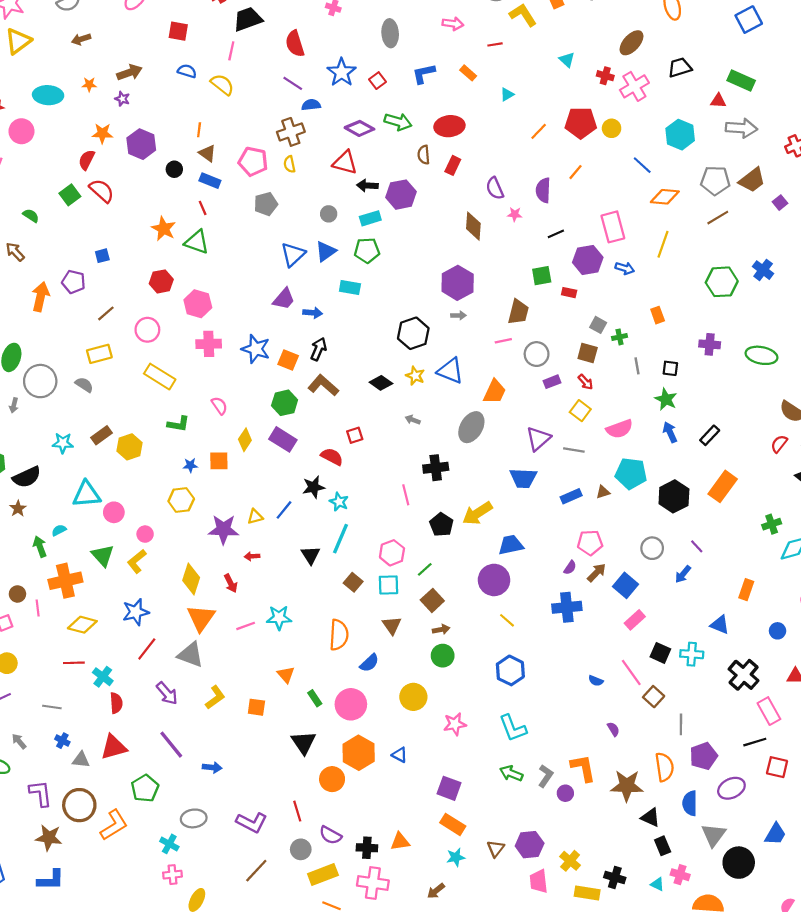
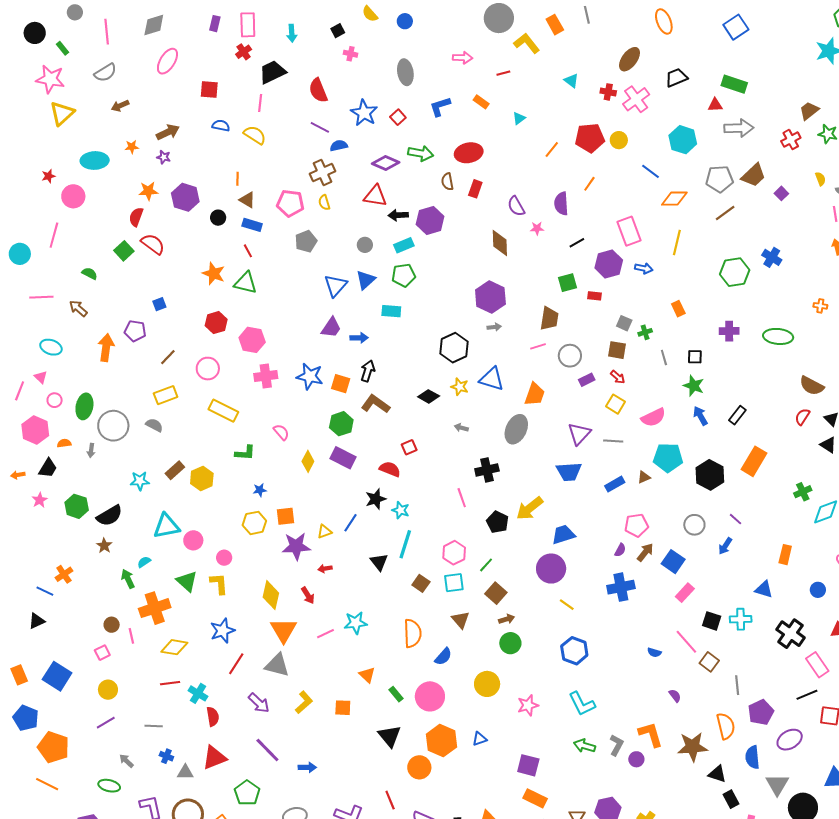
orange square: (219, 461) -> (286, 516), moved
yellow L-shape: (137, 561) -> (219, 584), turned 130
blue triangle: (400, 755) -> (480, 739), turned -42

